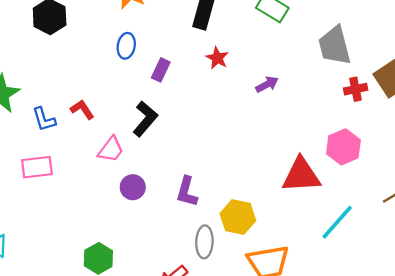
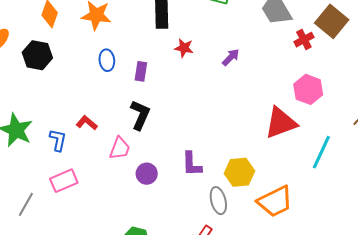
blue L-shape: (44, 119) -> (58, 140), turned -135

